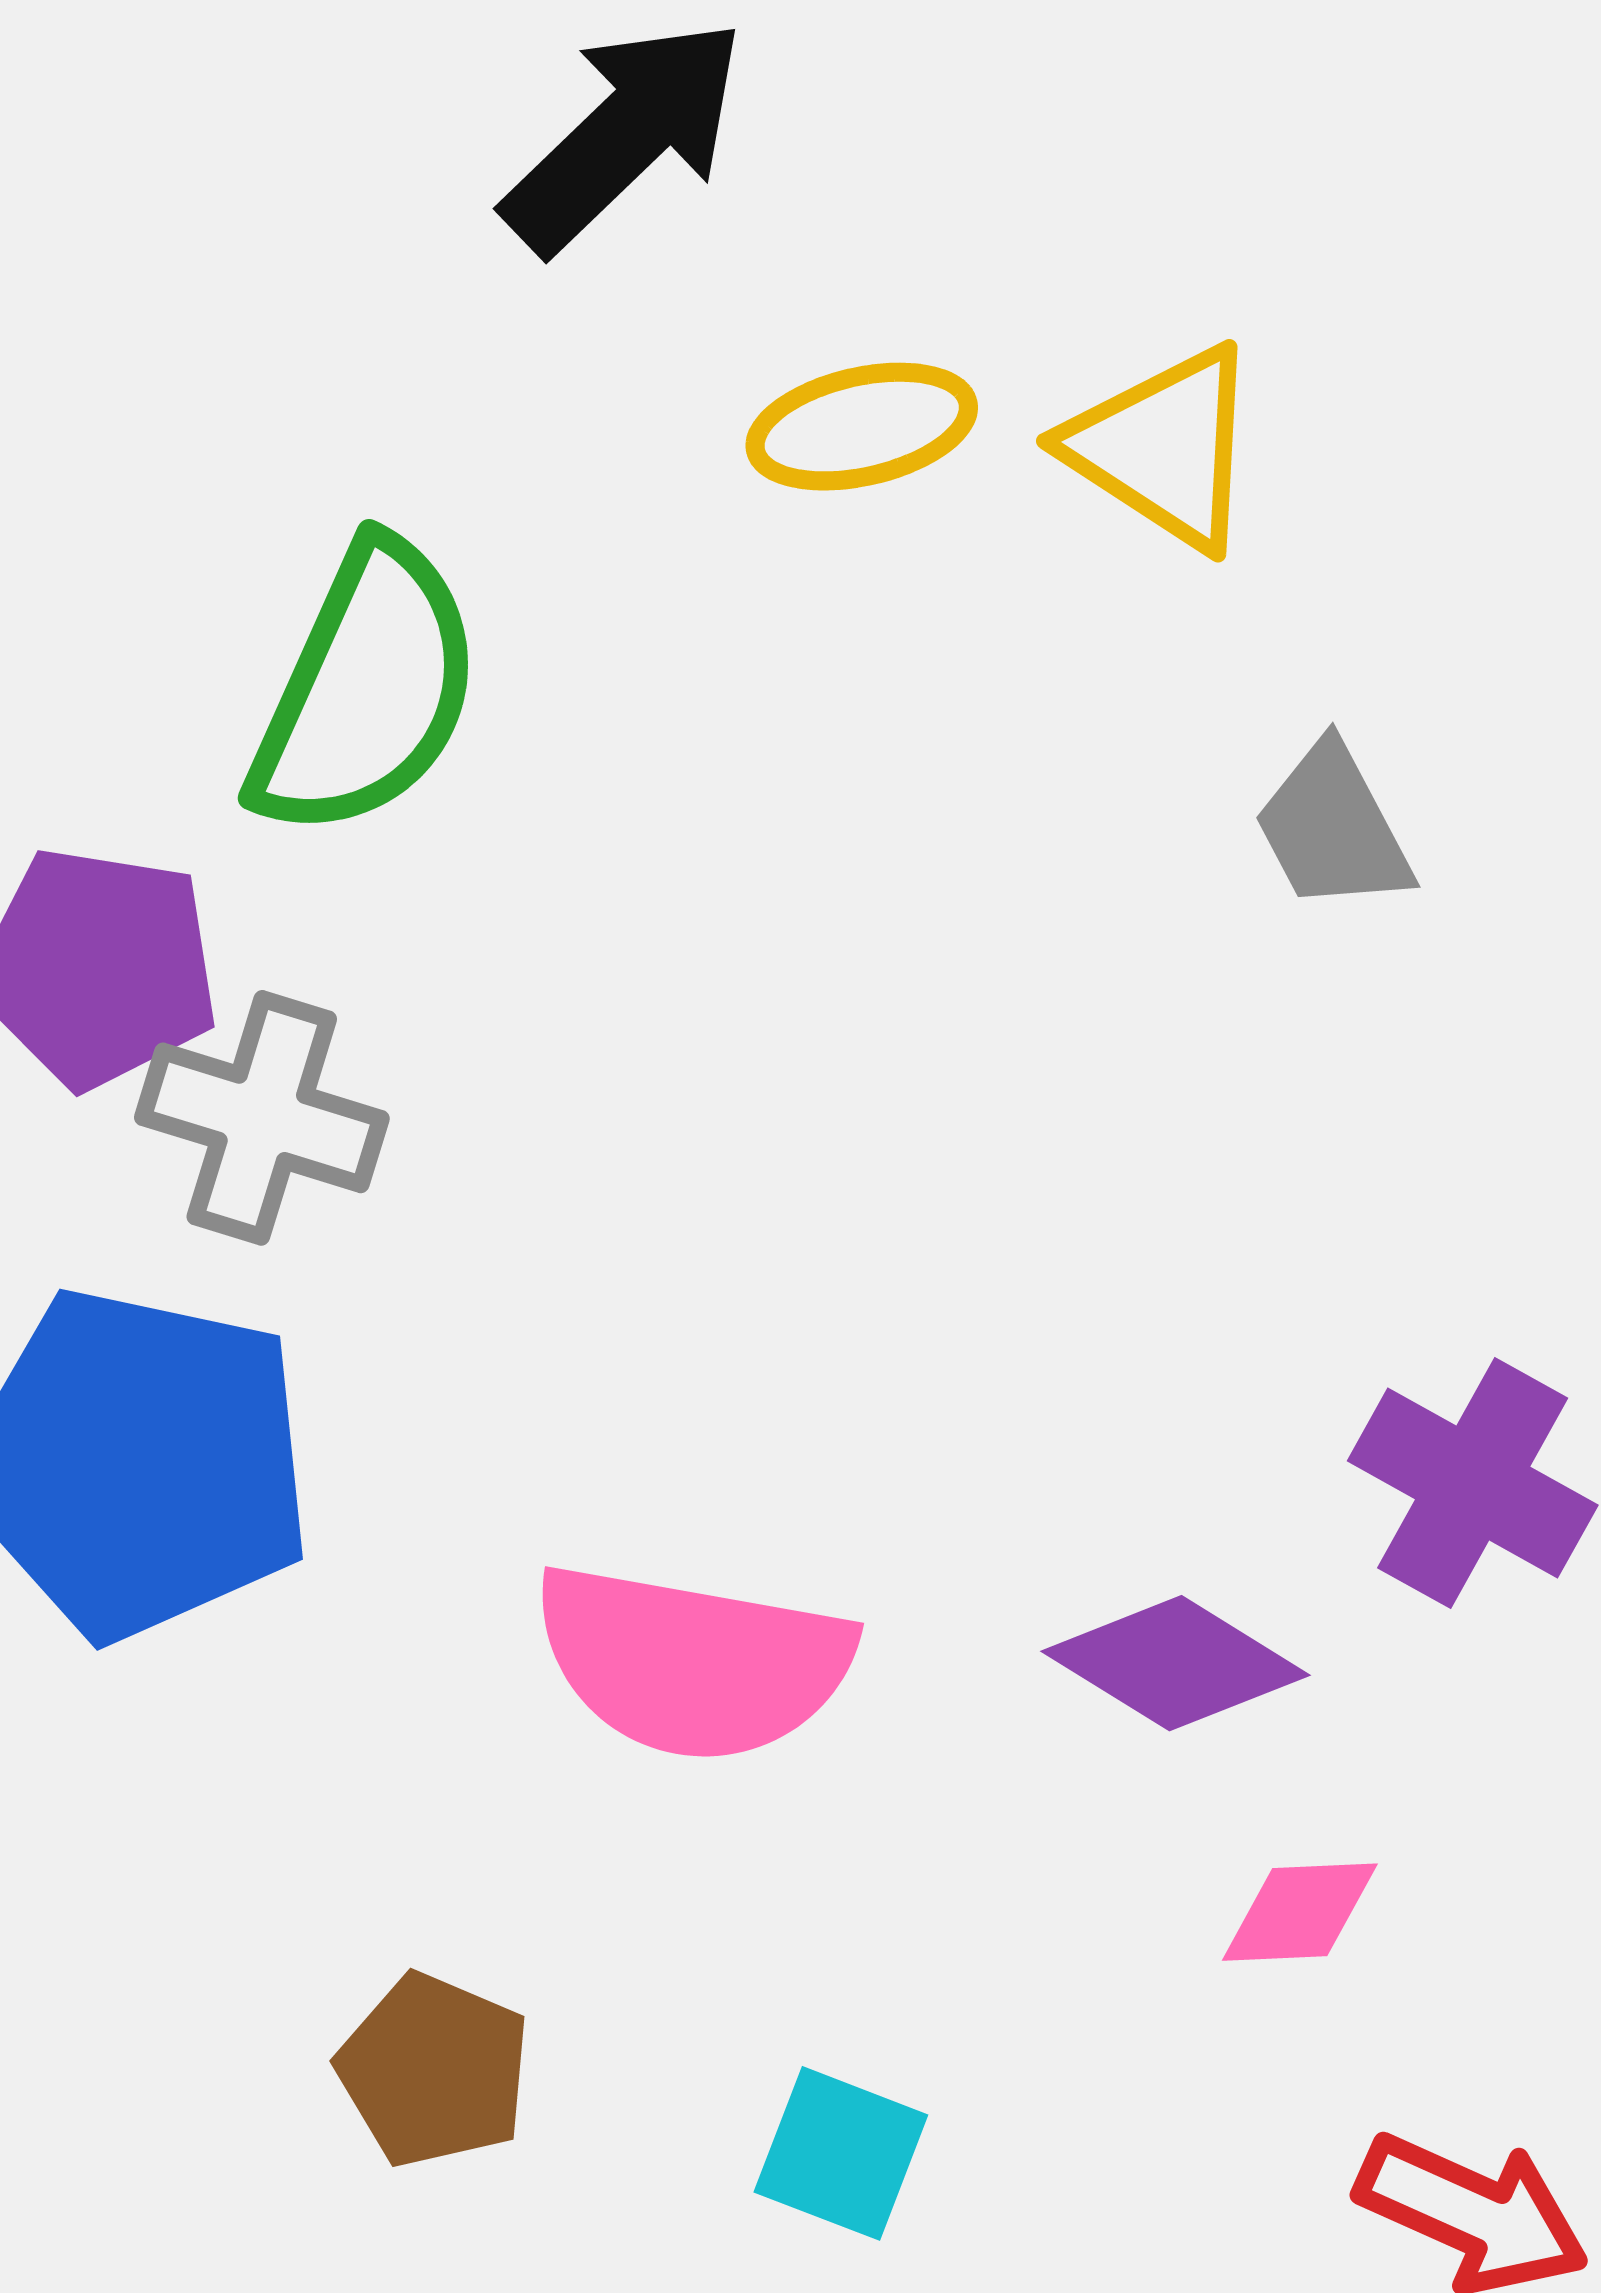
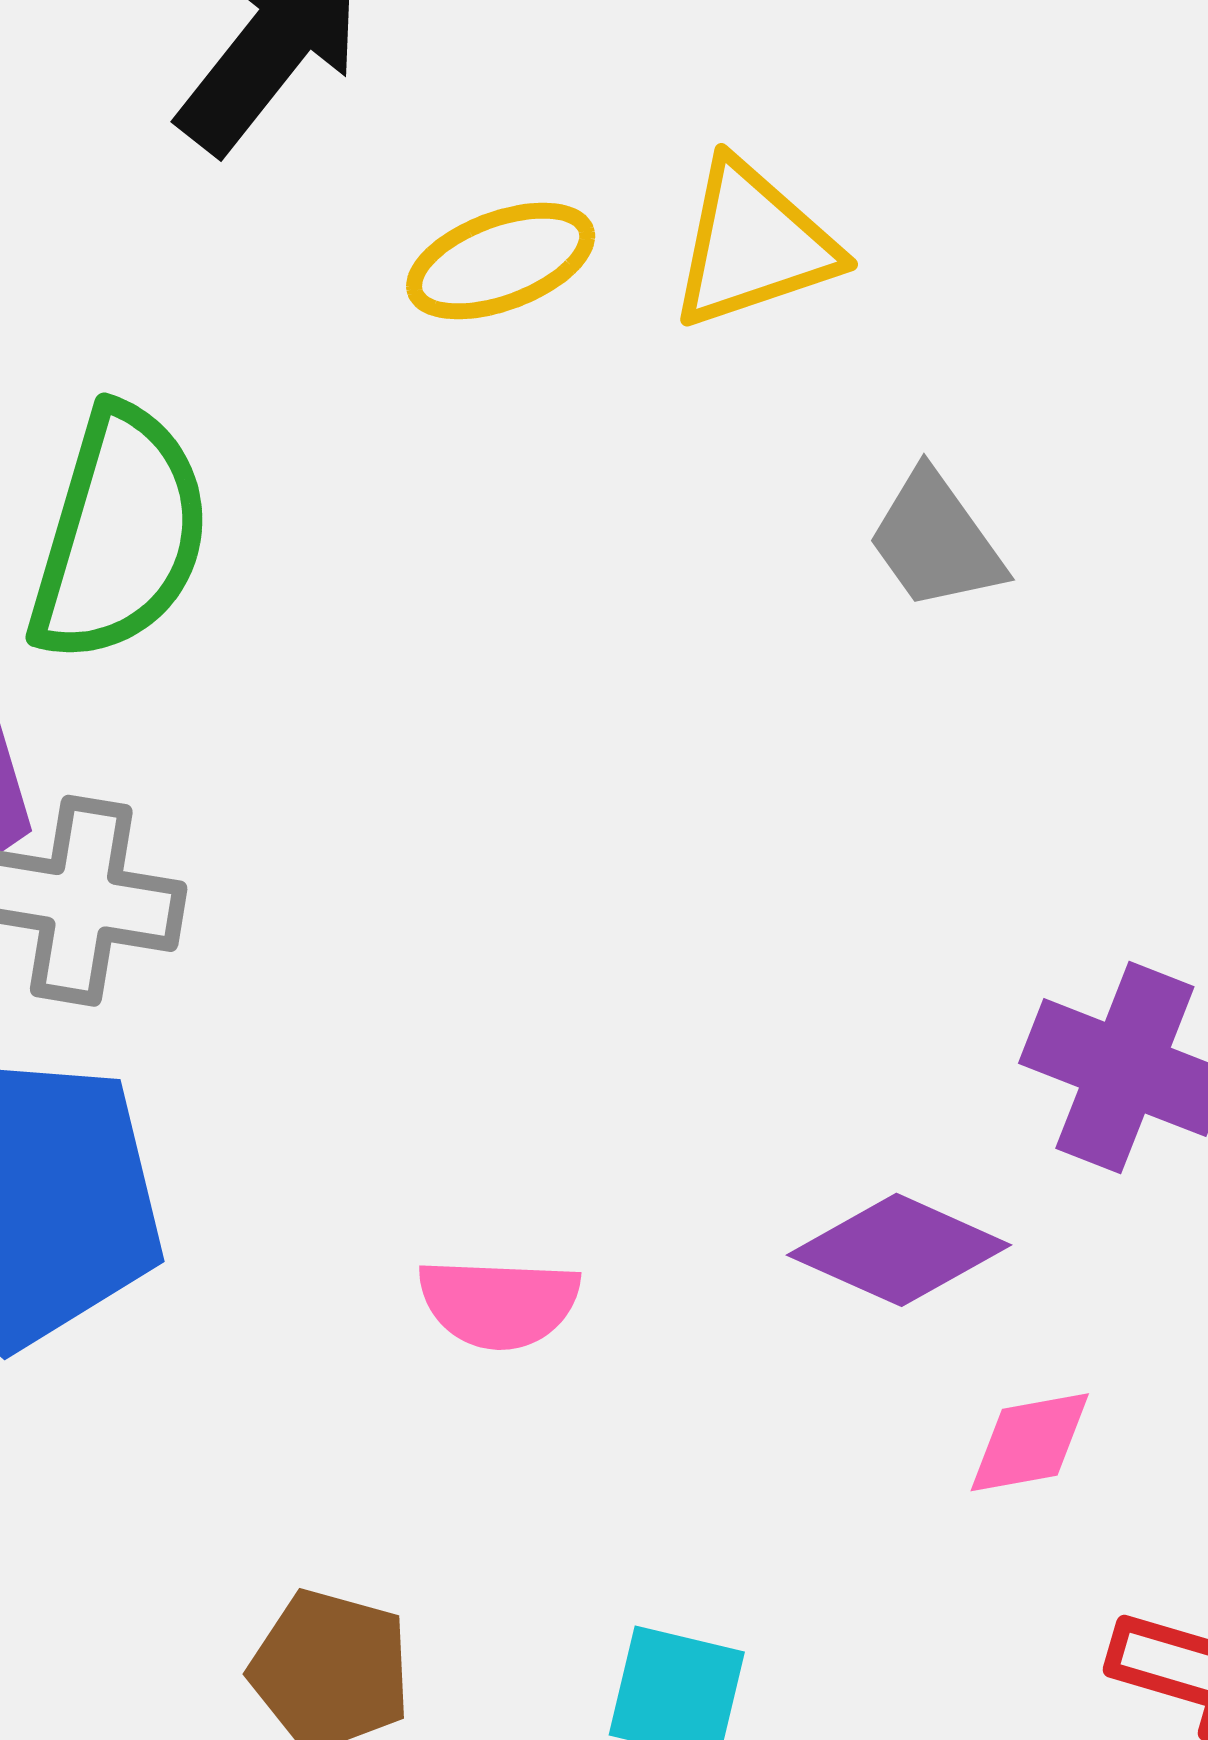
yellow triangle: (1164, 448) -> (753, 245), turned -44
pink semicircle: (693, 1662) -> (499, 1303), size x0.6

